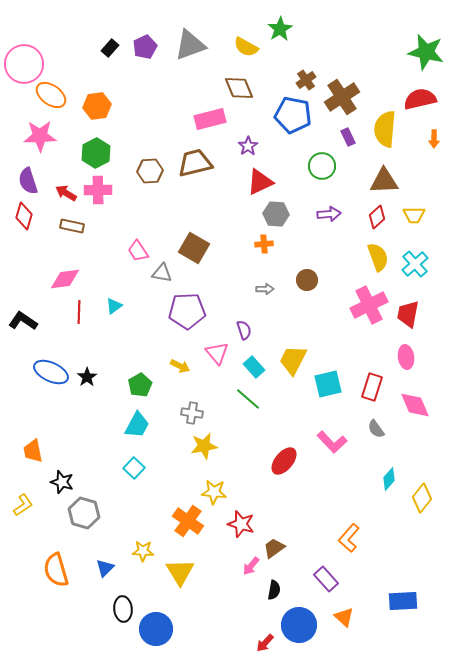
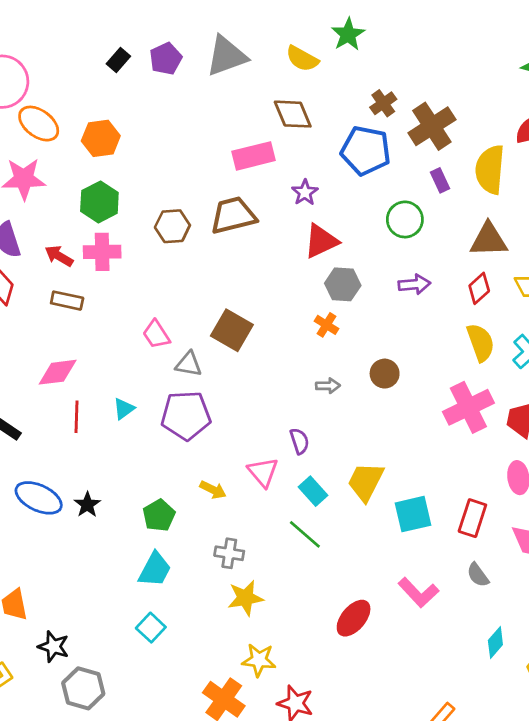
orange cross: (264, 244) -> (326, 325), turned 36
purple pentagon: (187, 311) -> (186, 415), moved

